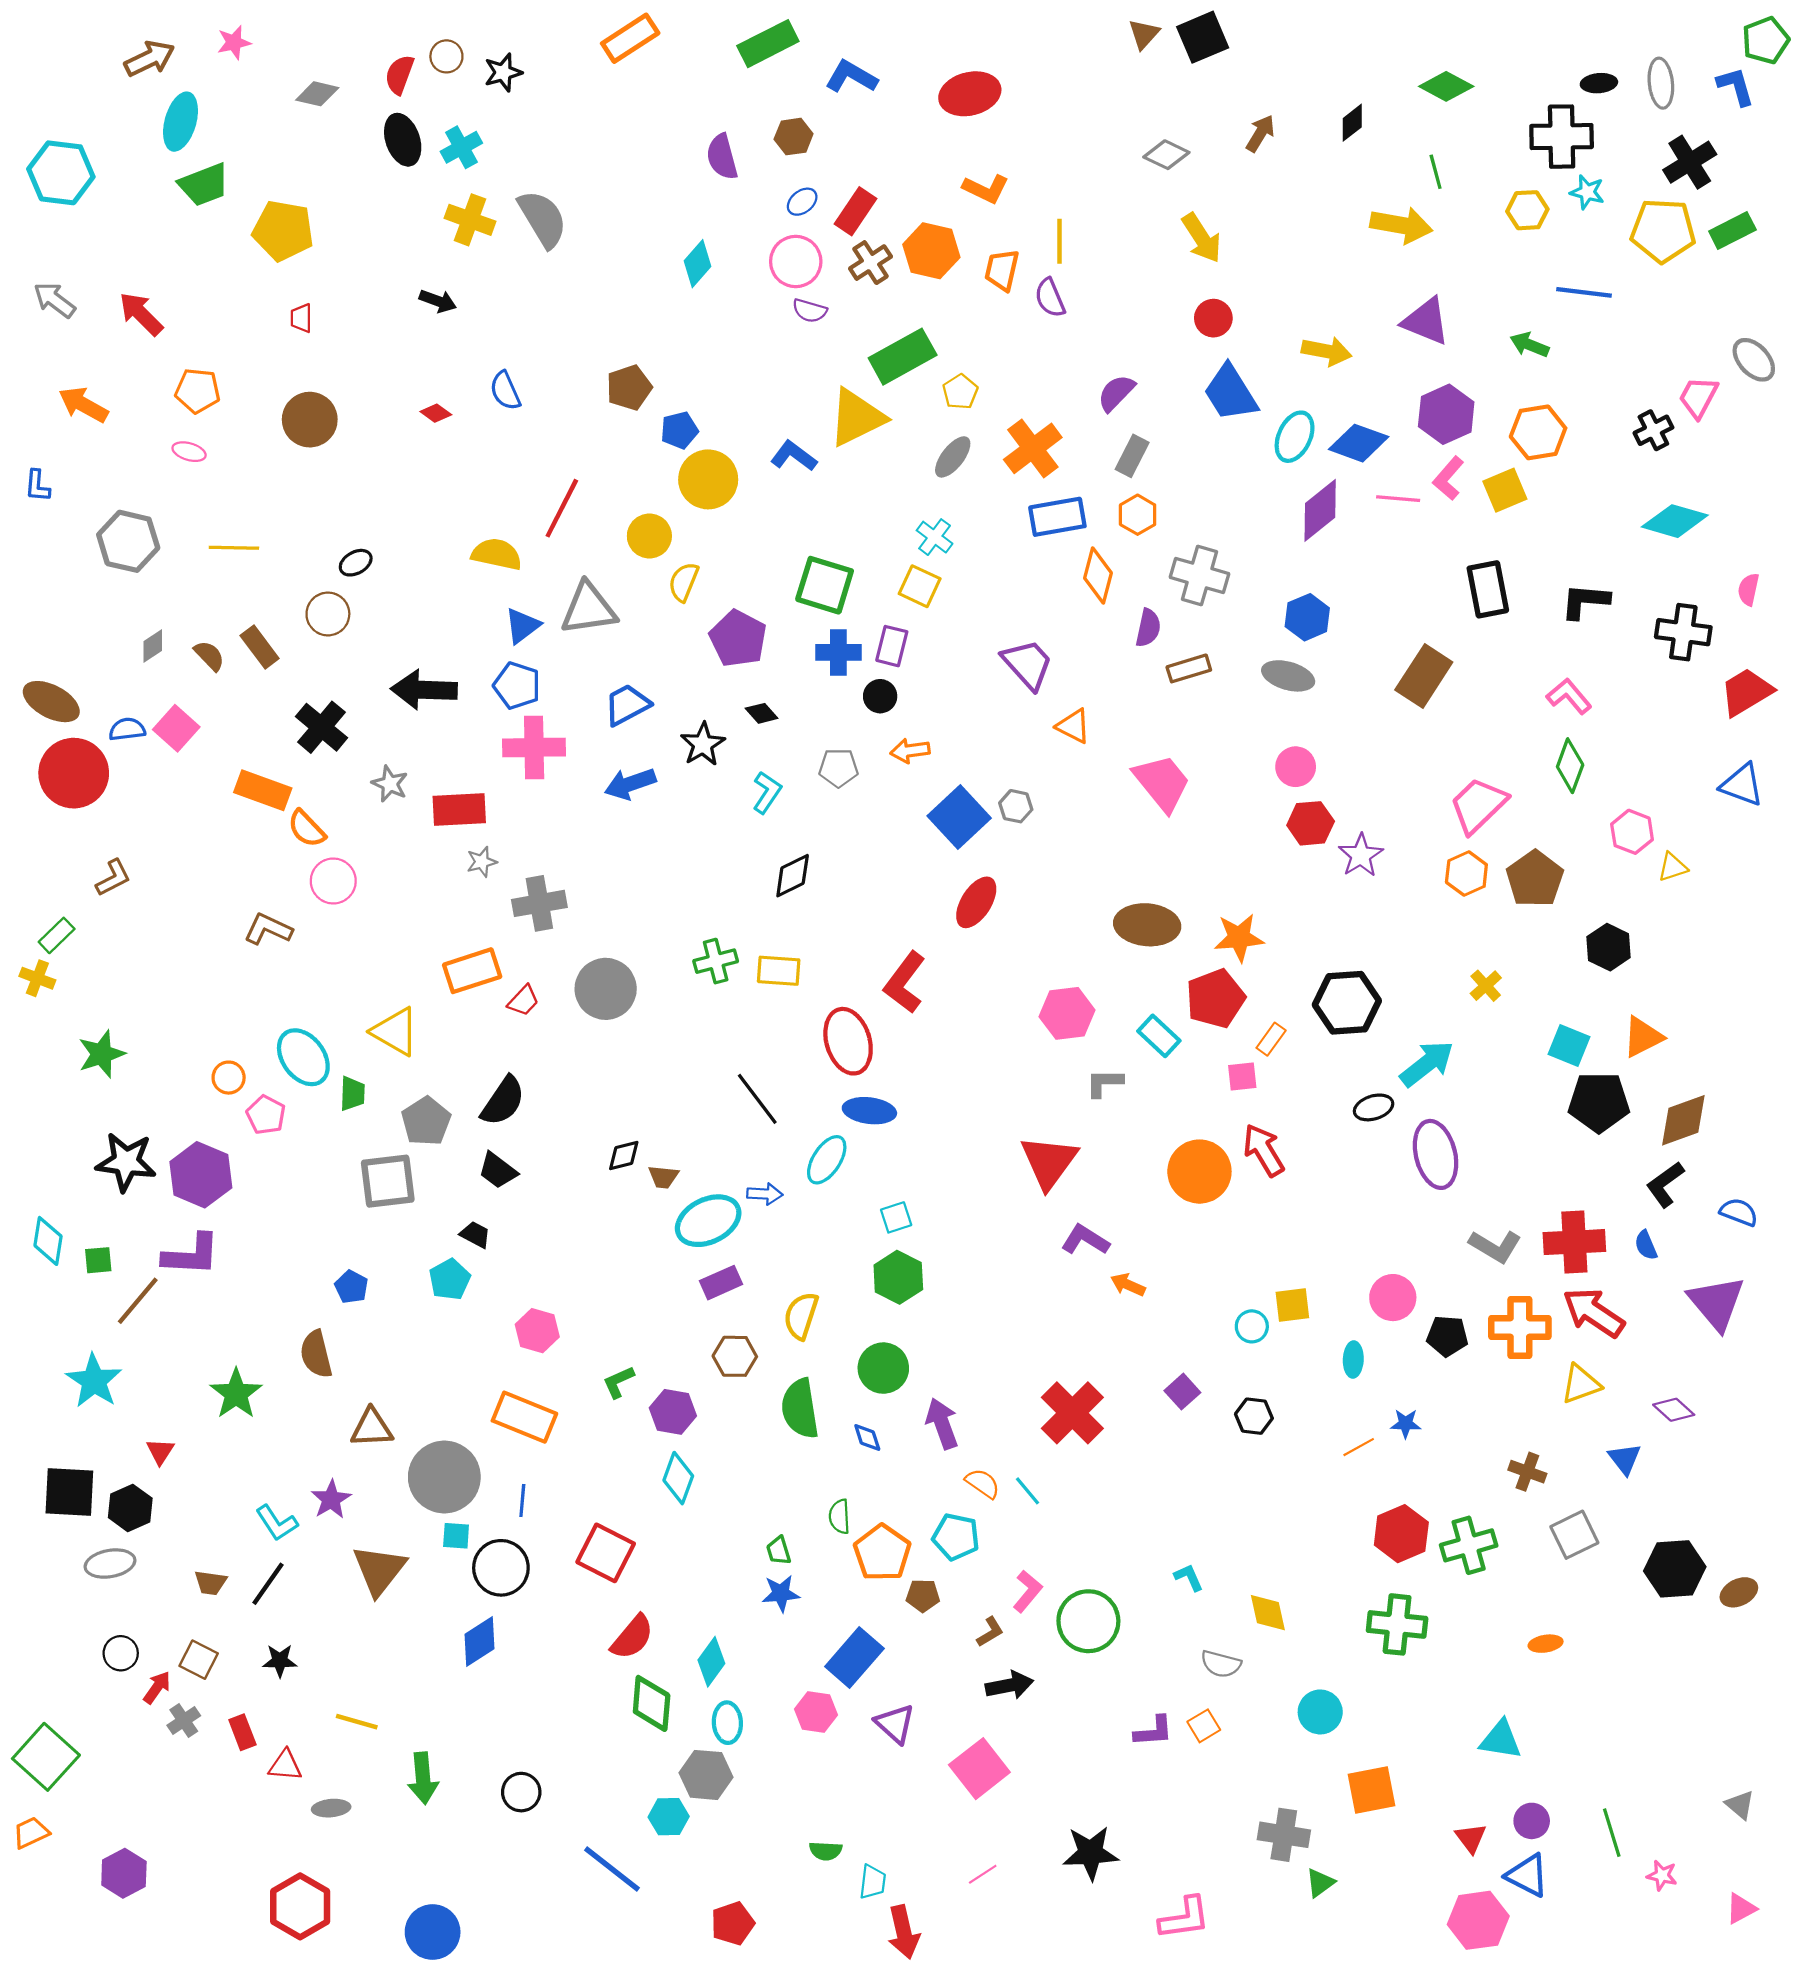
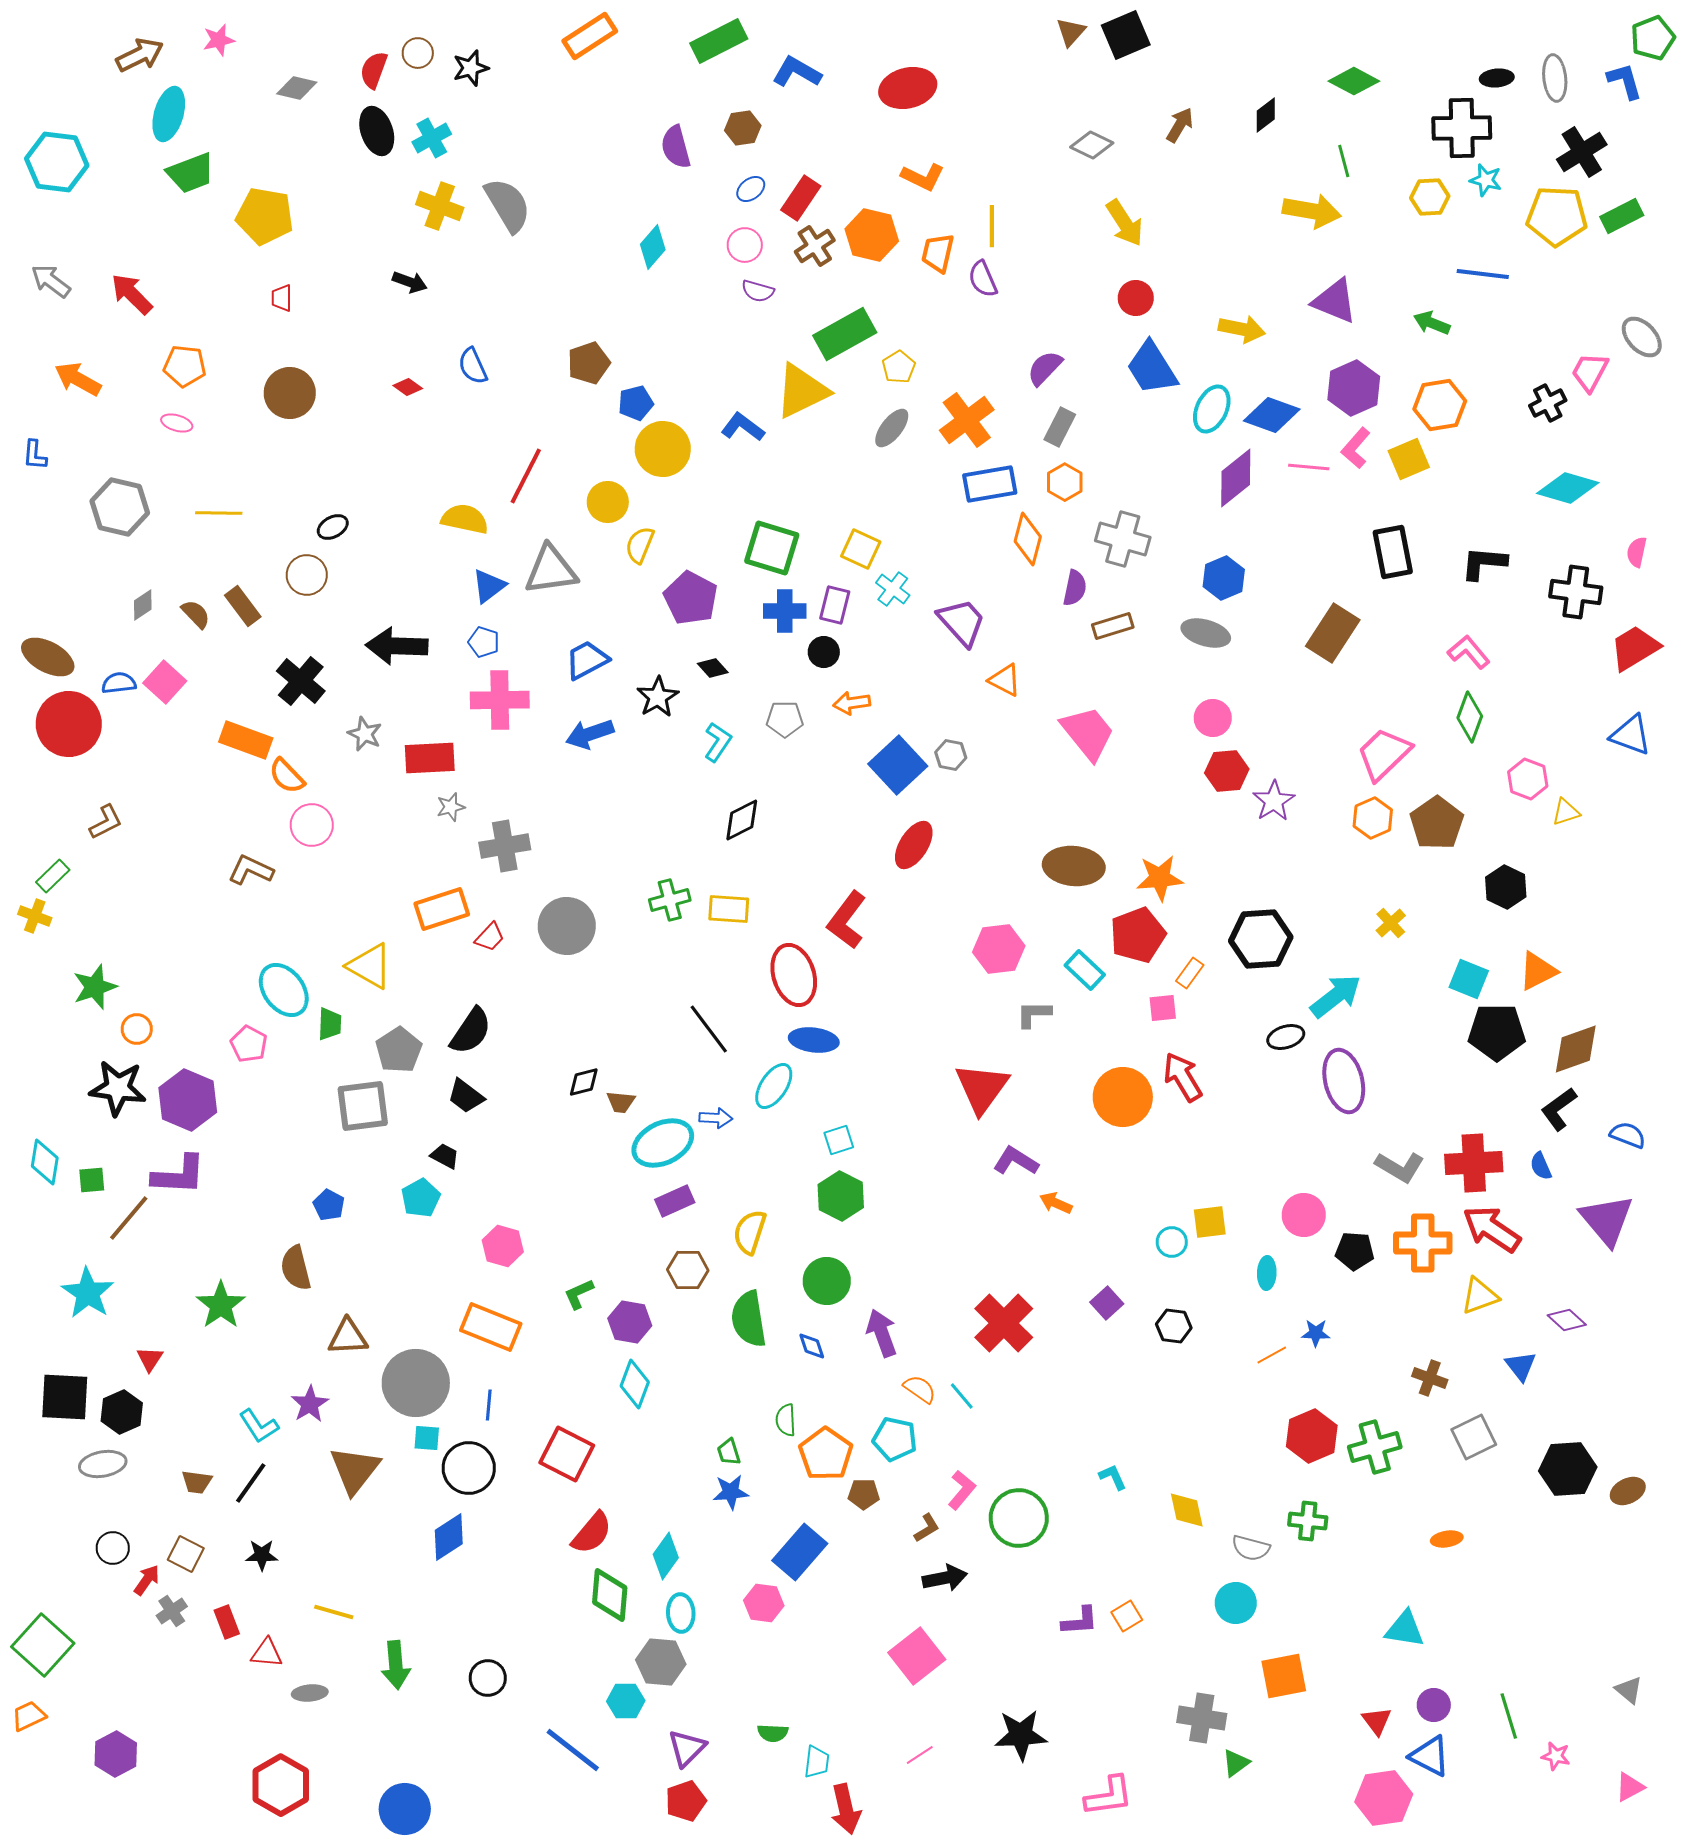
pink circle: (796, 261) -> (745, 245), size x0.7
cyan cross: (935, 537) -> (893, 589), moved
blue pentagon: (517, 686) -> (484, 642), size x0.7
orange circle: (229, 1078) -> (137, 1029), moved
green cross: (1397, 1624) -> (1308, 1521), size x0.7
gray semicircle: (1221, 1664) -> (1251, 1548), moved
purple triangle: (895, 1724) -> (687, 1748), moved, turned 33

